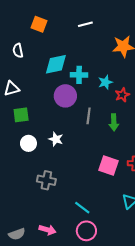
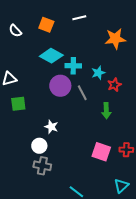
orange square: (39, 24) -> (46, 25), moved
white semicircle: (18, 51) -> (15, 31), moved, turned -32
cyan diamond: (56, 64) -> (51, 56), turned 40
gray line: (89, 116) -> (82, 93), moved, turned -35
white circle: (28, 143) -> (39, 146), moved

